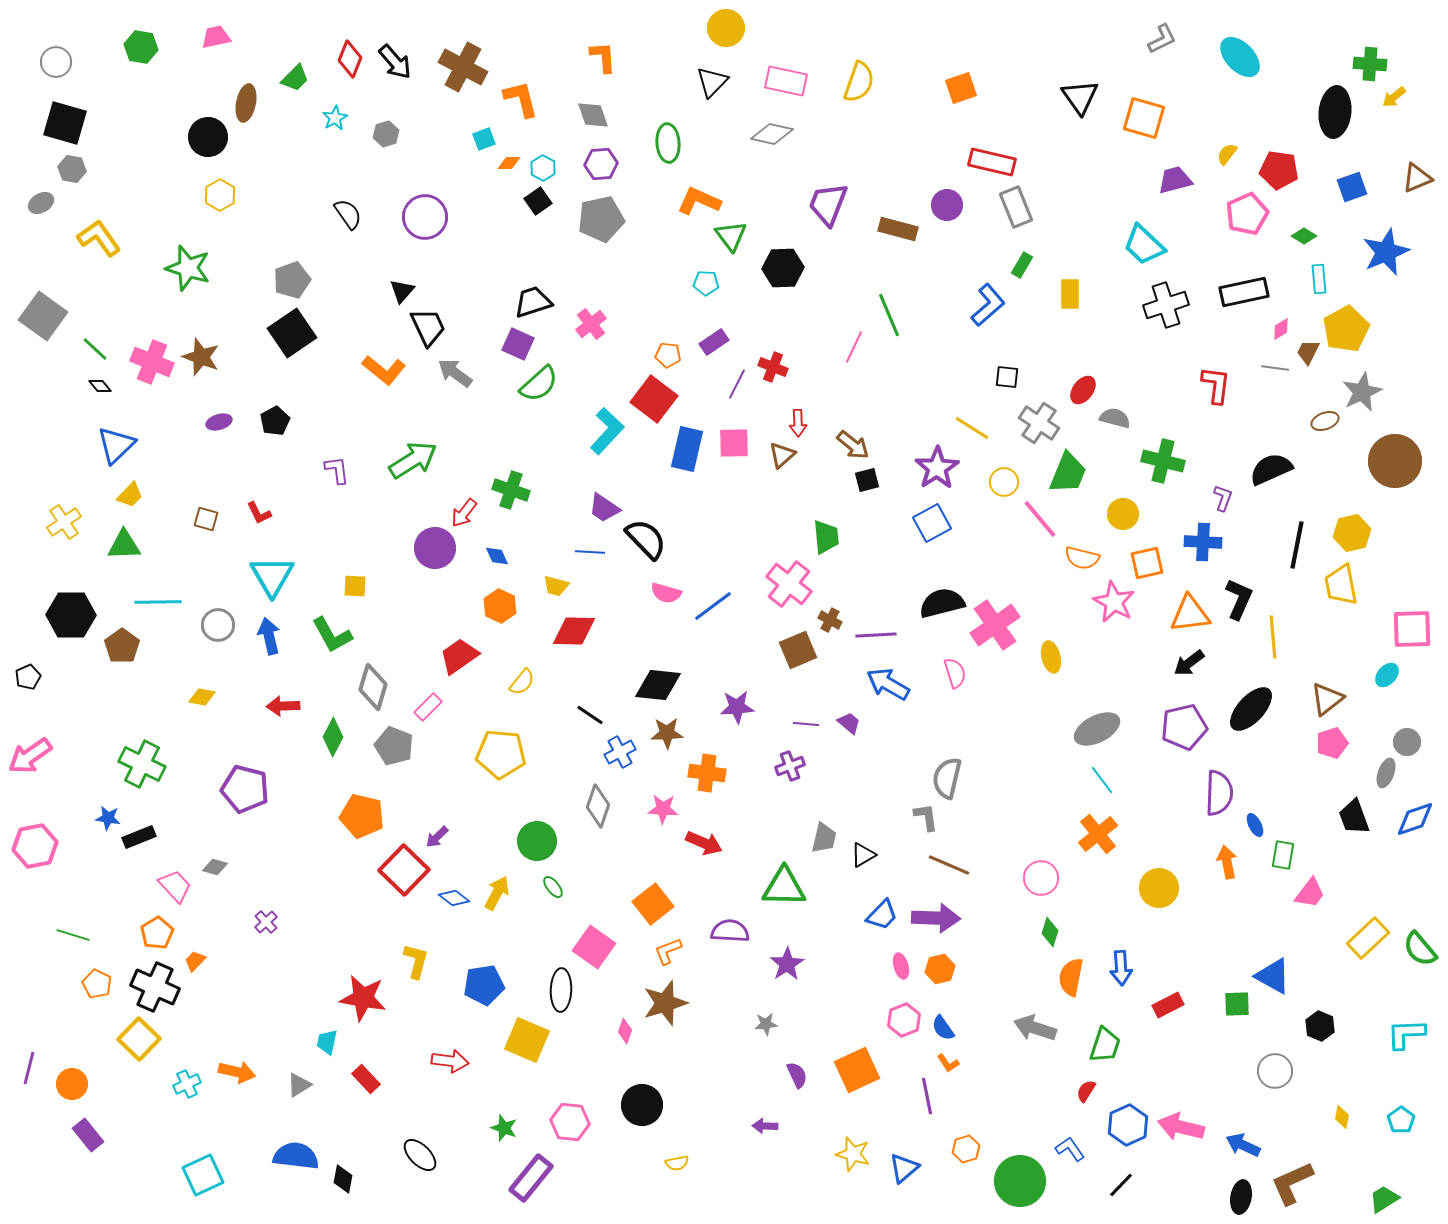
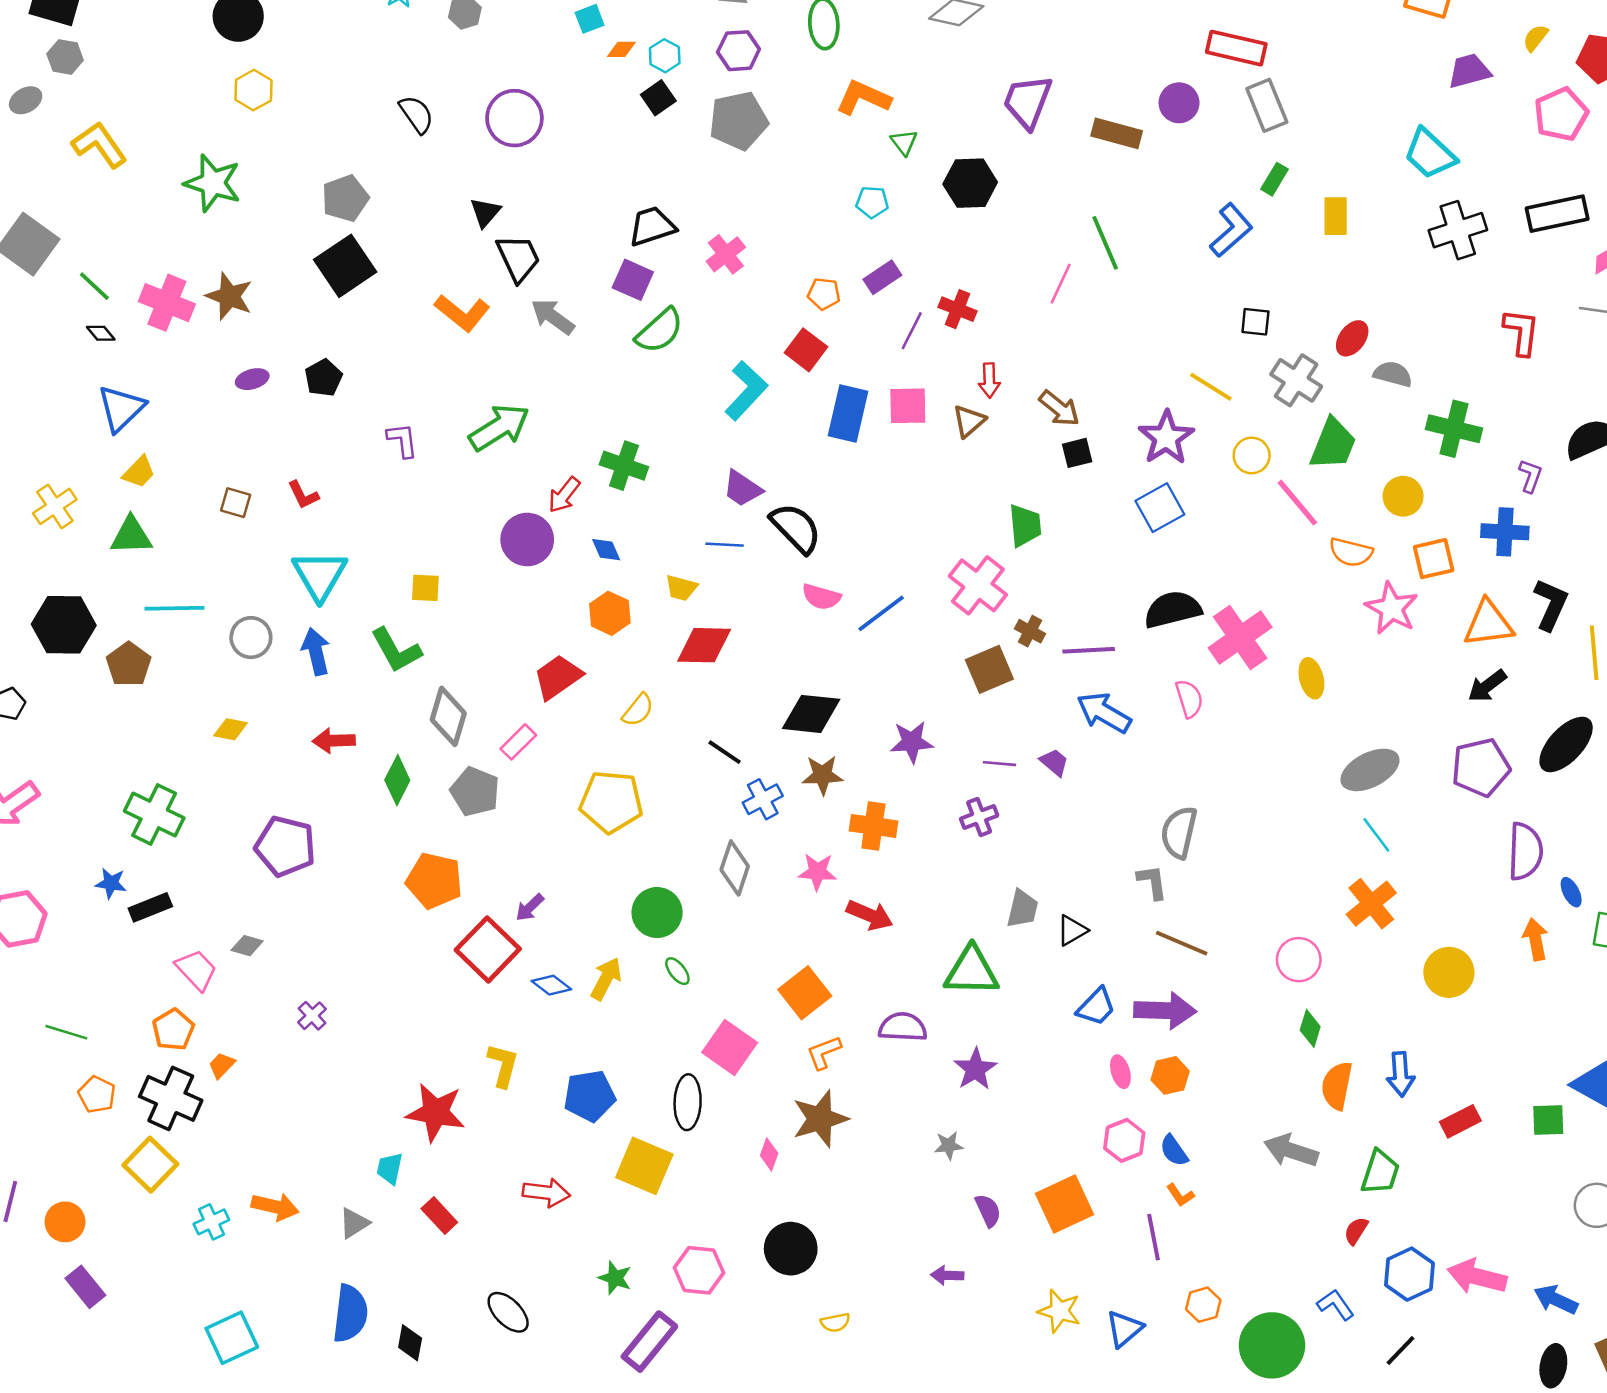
green triangle: (731, 236) -> (904, 142), size x0.7
red square: (654, 399) -> (806, 350), size x0.7
blue semicircle: (296, 1156) -> (350, 1314), turned 90

